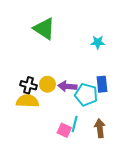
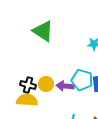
cyan pentagon: (86, 95) -> (82, 80), moved

